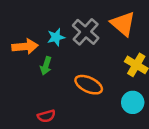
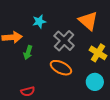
gray cross: (86, 32) -> (64, 41), moved
cyan star: (56, 37) -> (39, 22), moved

